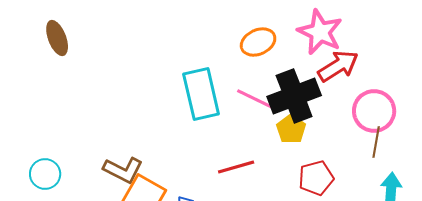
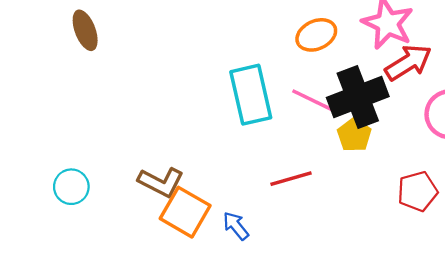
red pentagon: (316, 178) -> (418, 191), moved

